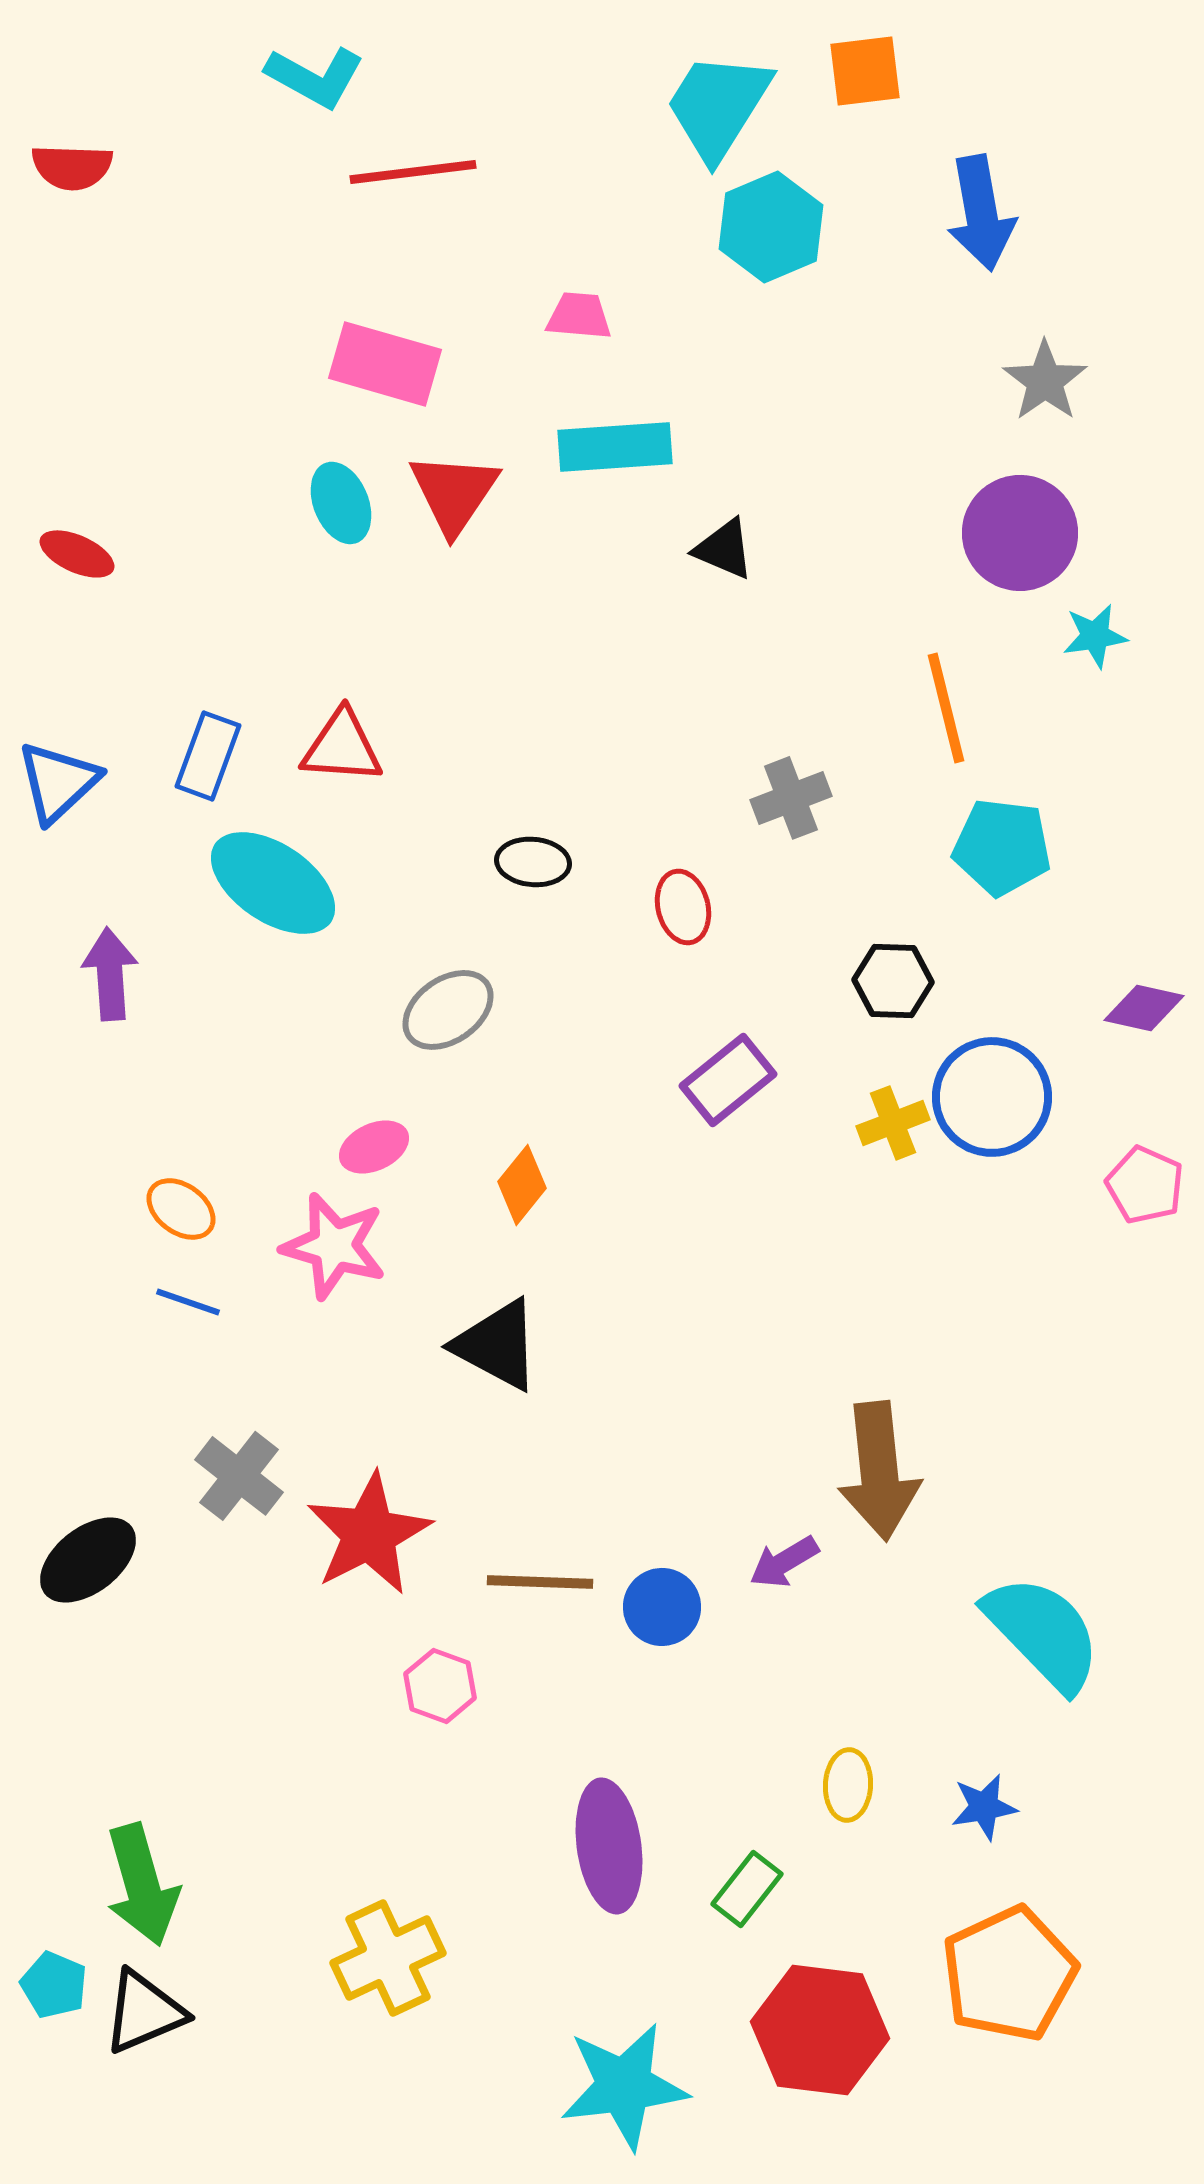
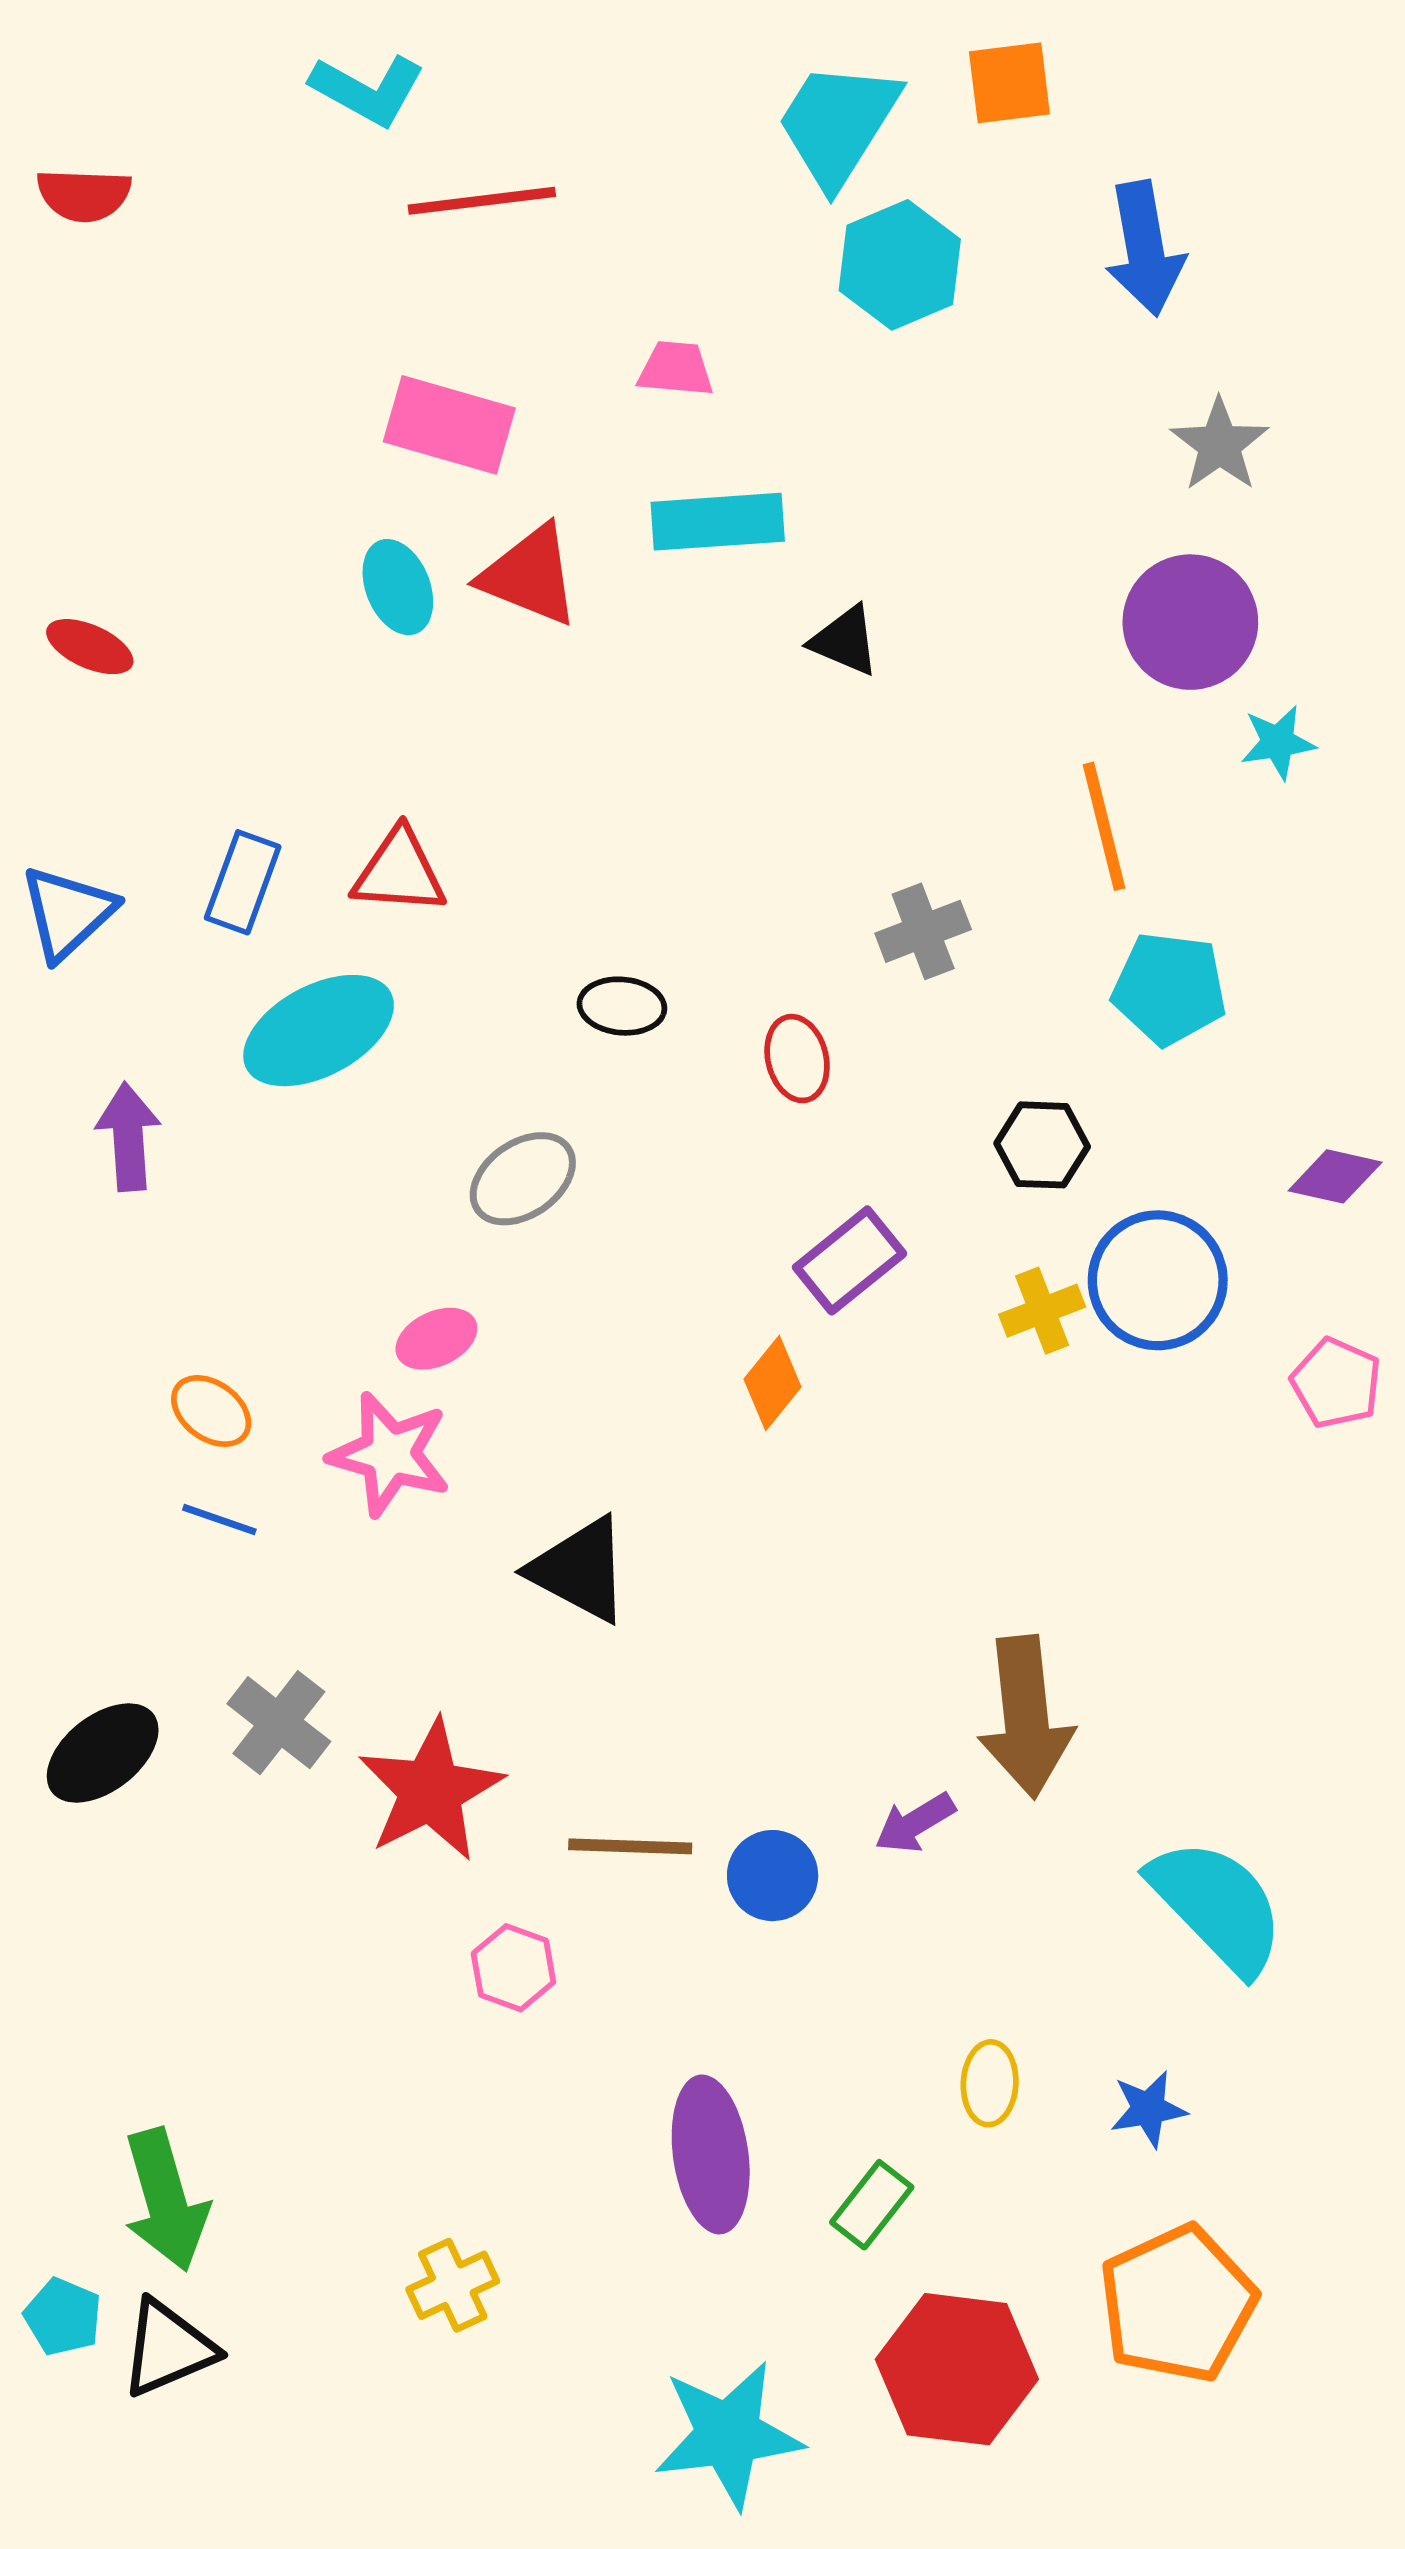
red triangle: (454, 493) -> (530, 575), turned -42
cyan ellipse: (273, 883) -> (319, 1031), turned -62
orange diamond: (522, 1185) -> (773, 1383), moved
black ellipse: (88, 1560) -> (103, 1753), moved
yellow cross: (388, 1958) -> (453, 2285), size x0.7

